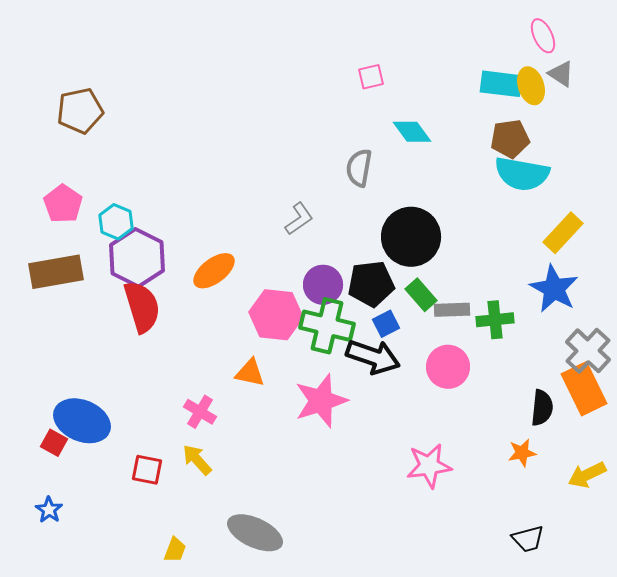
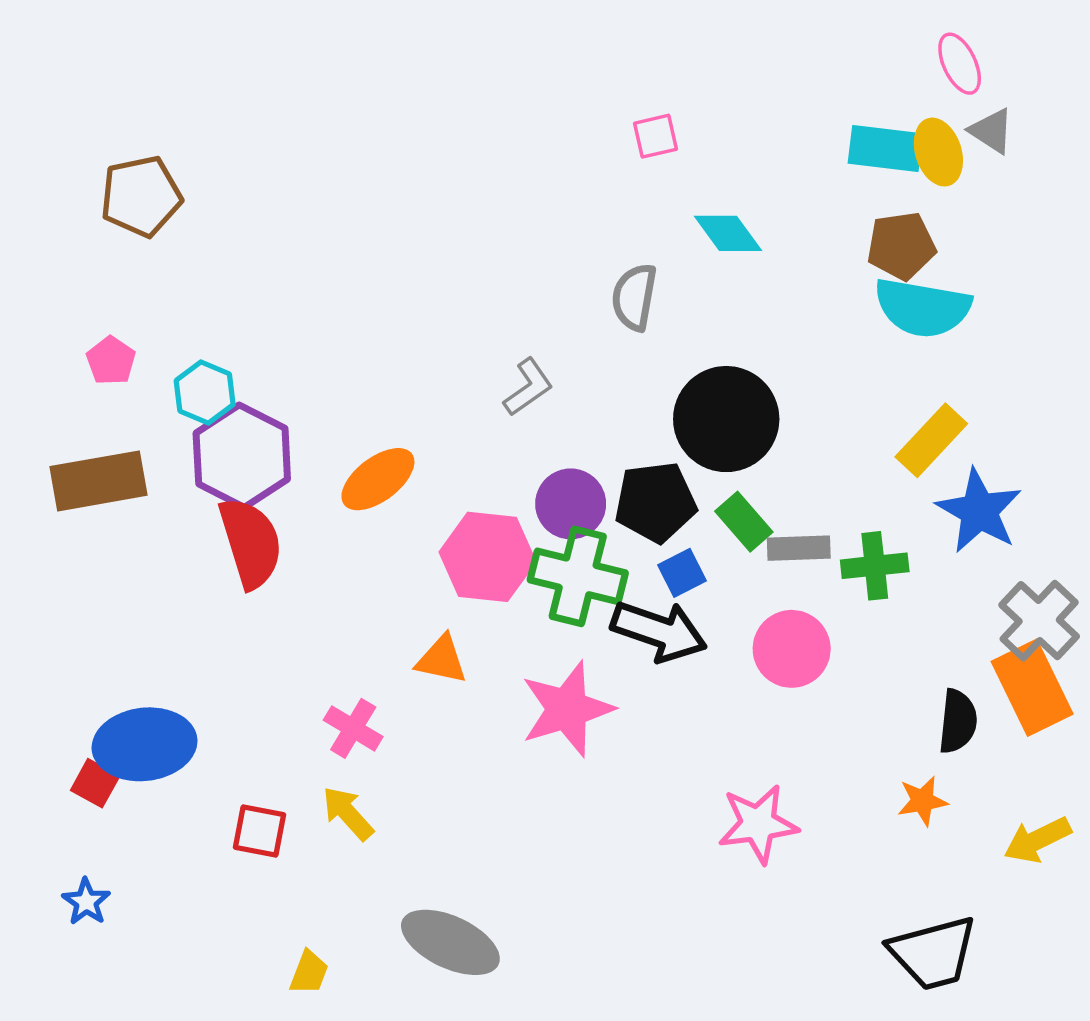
pink pentagon: (63, 204) -> (111, 361), size x0.7
yellow rectangle: (563, 233) -> (931, 440), moved
blue ellipse: (82, 421) -> (145, 744), turned -30
black trapezoid: (528, 539) -> (933, 953), size x1.6

